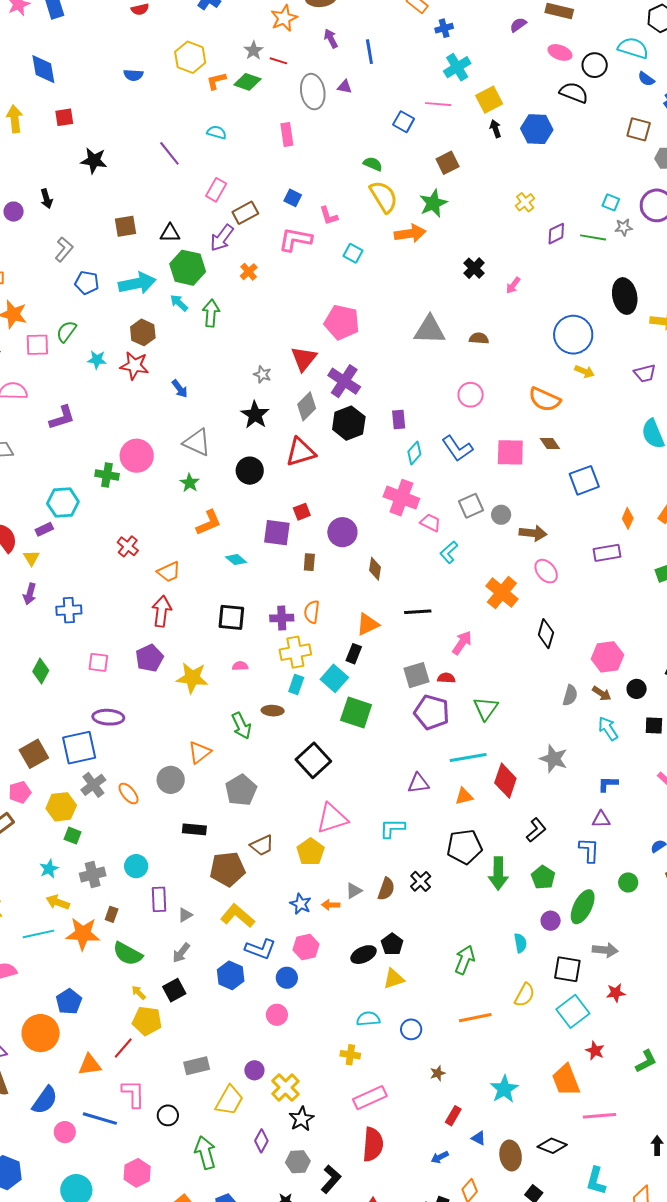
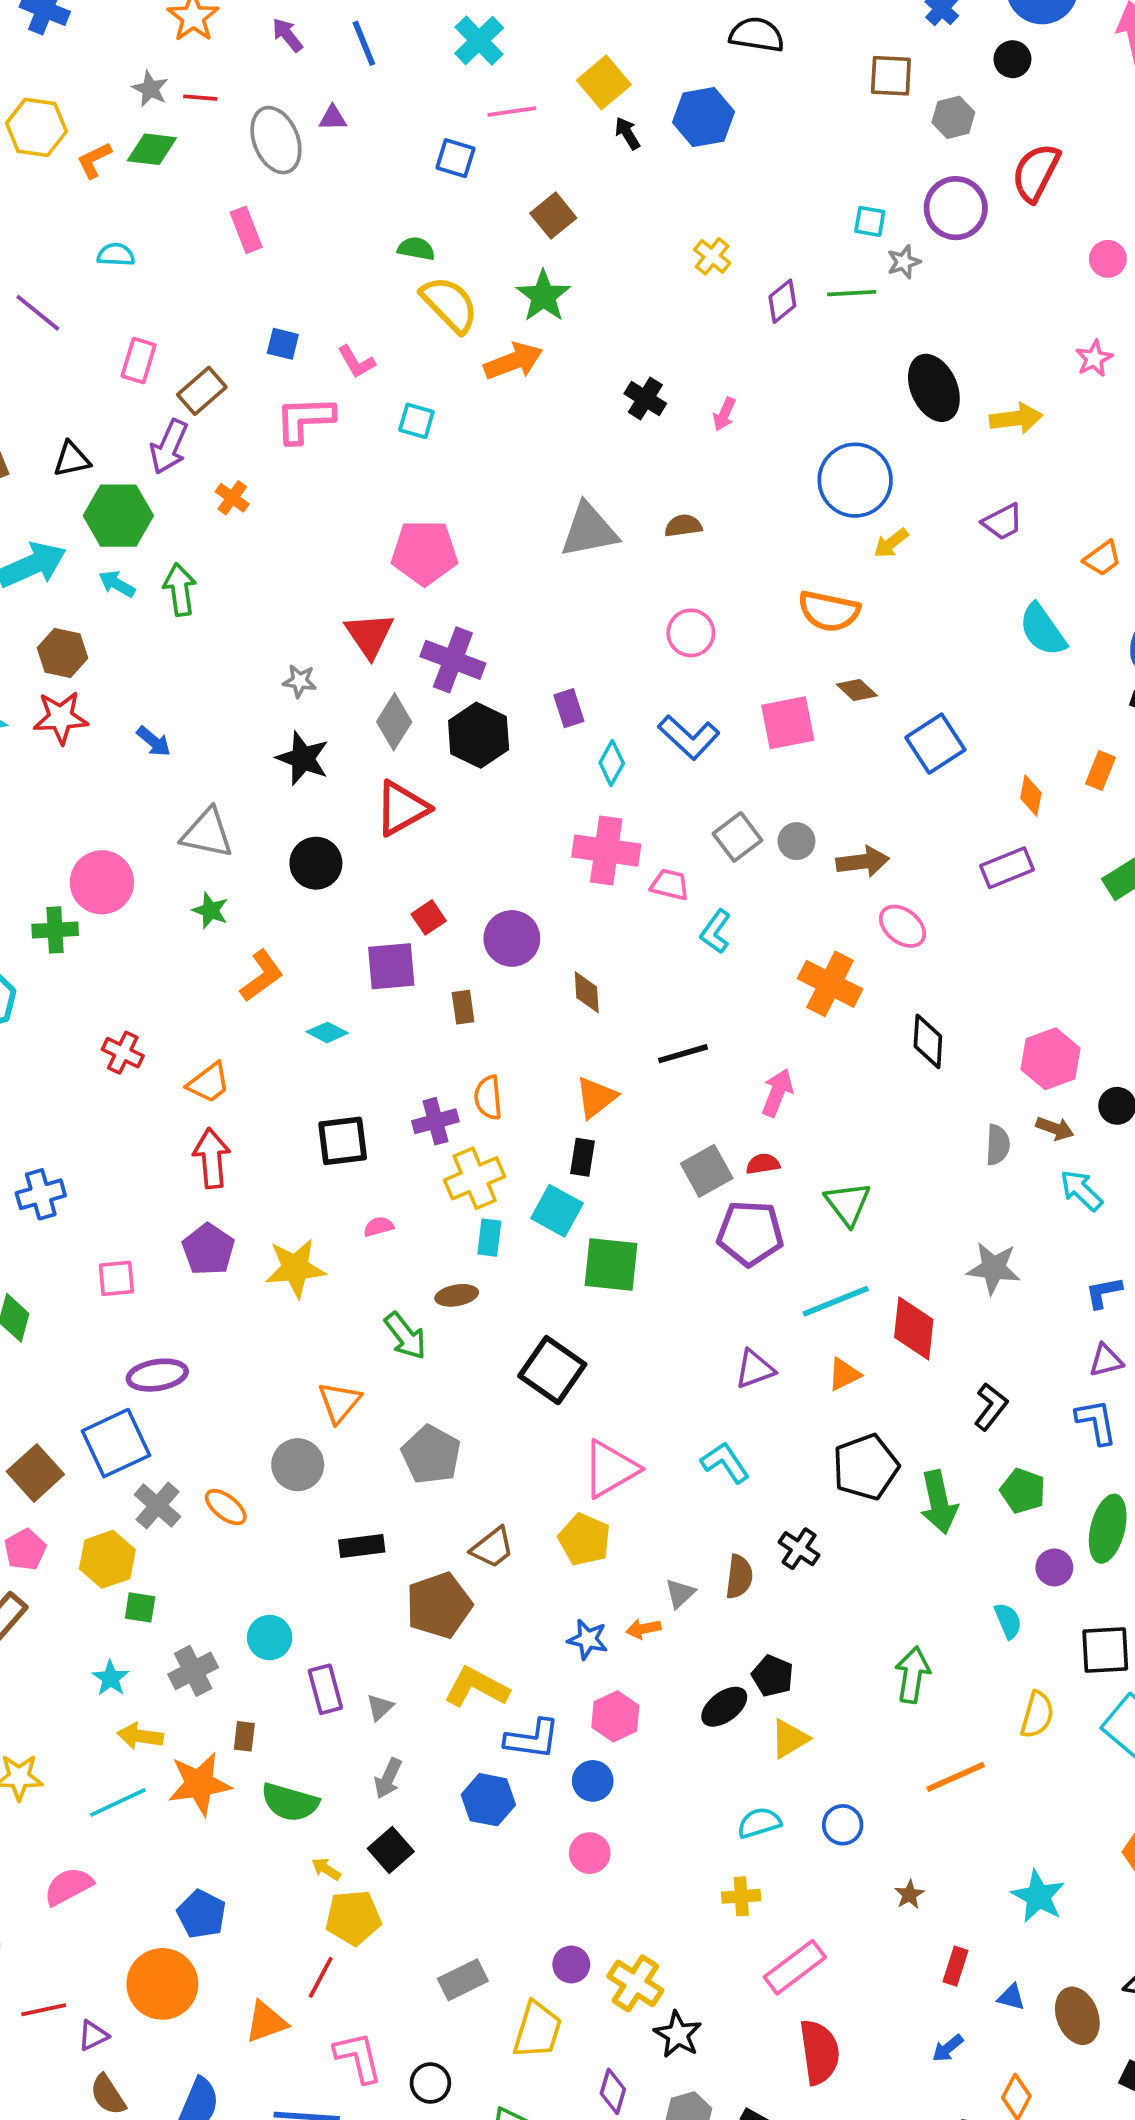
cyan cross: (457, 67) -> (479, 41), moved
yellow arrow: (585, 371) -> (891, 543), turned 132
cyan L-shape: (392, 828) -> (725, 1463), turned 68

